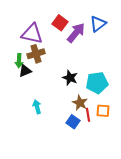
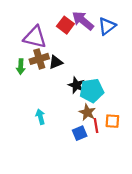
purple arrow: (76, 33) -> (83, 21), moved, turned -90
black triangle: (25, 71) -> (56, 62), moved
cyan pentagon: (97, 83) -> (92, 91), moved
blue square: (73, 122) -> (80, 133), turned 32

